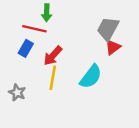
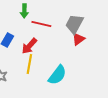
red line: (34, 29) -> (41, 24), moved
cyan semicircle: (91, 77) -> (57, 75), moved

